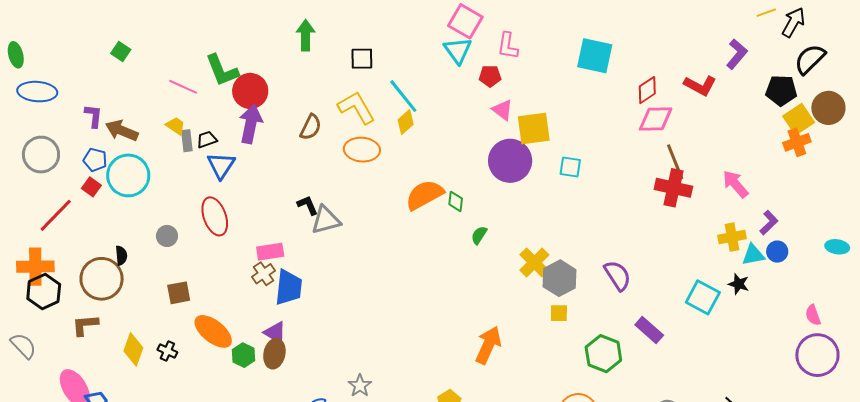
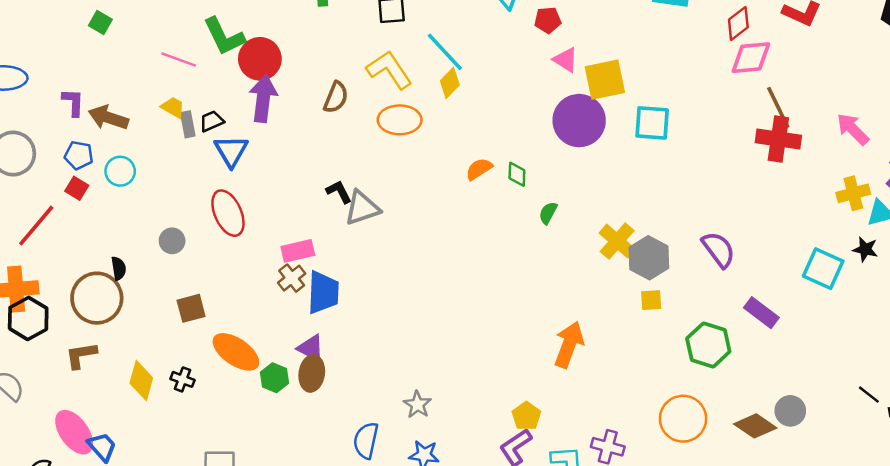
cyan square: (570, 167) -> (652, 123), size x1.4
cyan circle: (128, 175) -> (120, 171), size x0.6
orange semicircle: (425, 195) -> (479, 169), size x0.6

